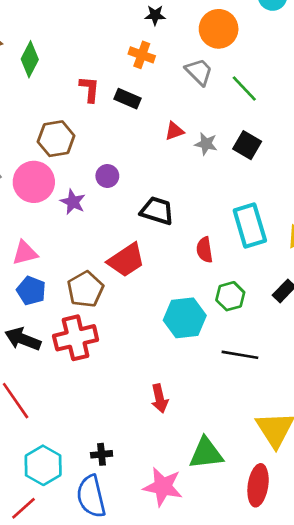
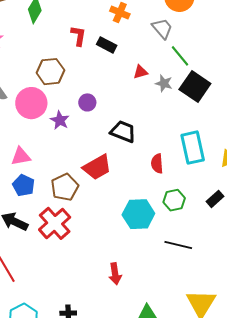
green line: (244, 88) -> (180, 56), moved
black square: (247, 145) -> (195, 86), size x1.4
red cross: (76, 338) -> (55, 223), turned -32

